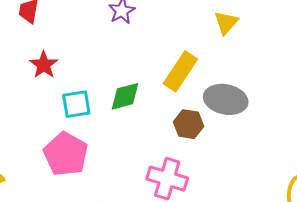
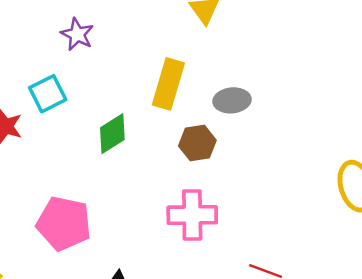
gray ellipse: (226, 99) -> (232, 100), size x0.7
cyan square: (76, 104) -> (48, 94), moved

